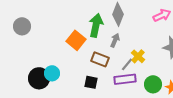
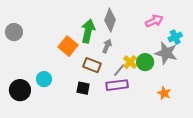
black circle: (39, 78) -> (20, 90), moved
green circle: (153, 84) -> (145, 62), moved

